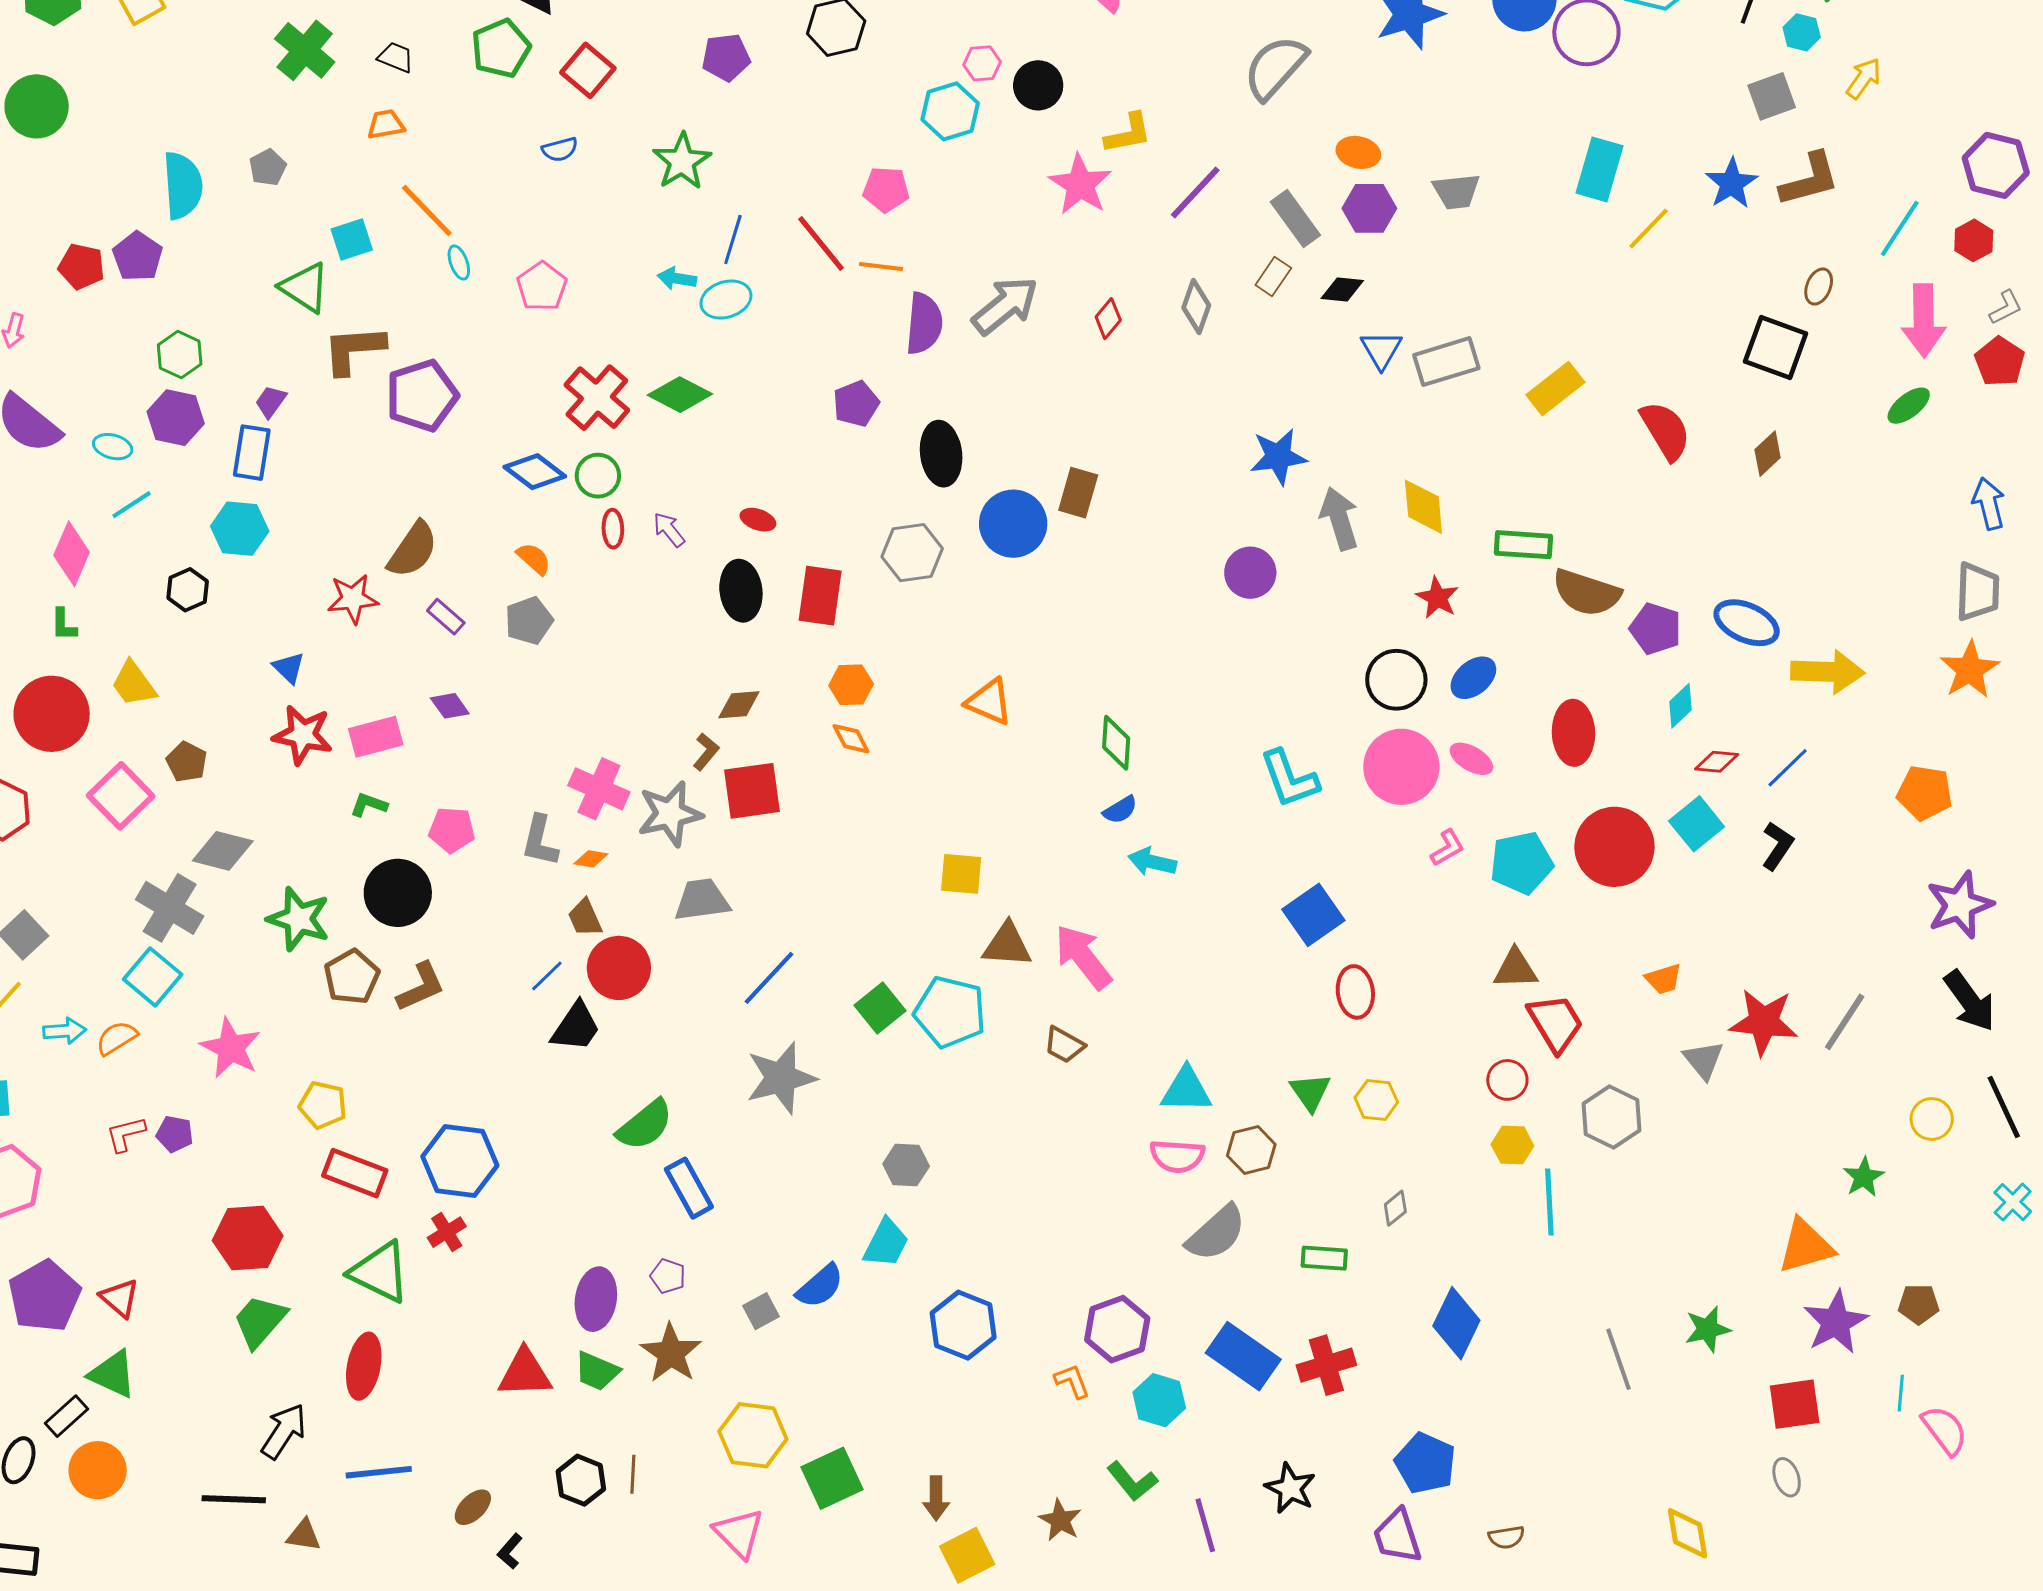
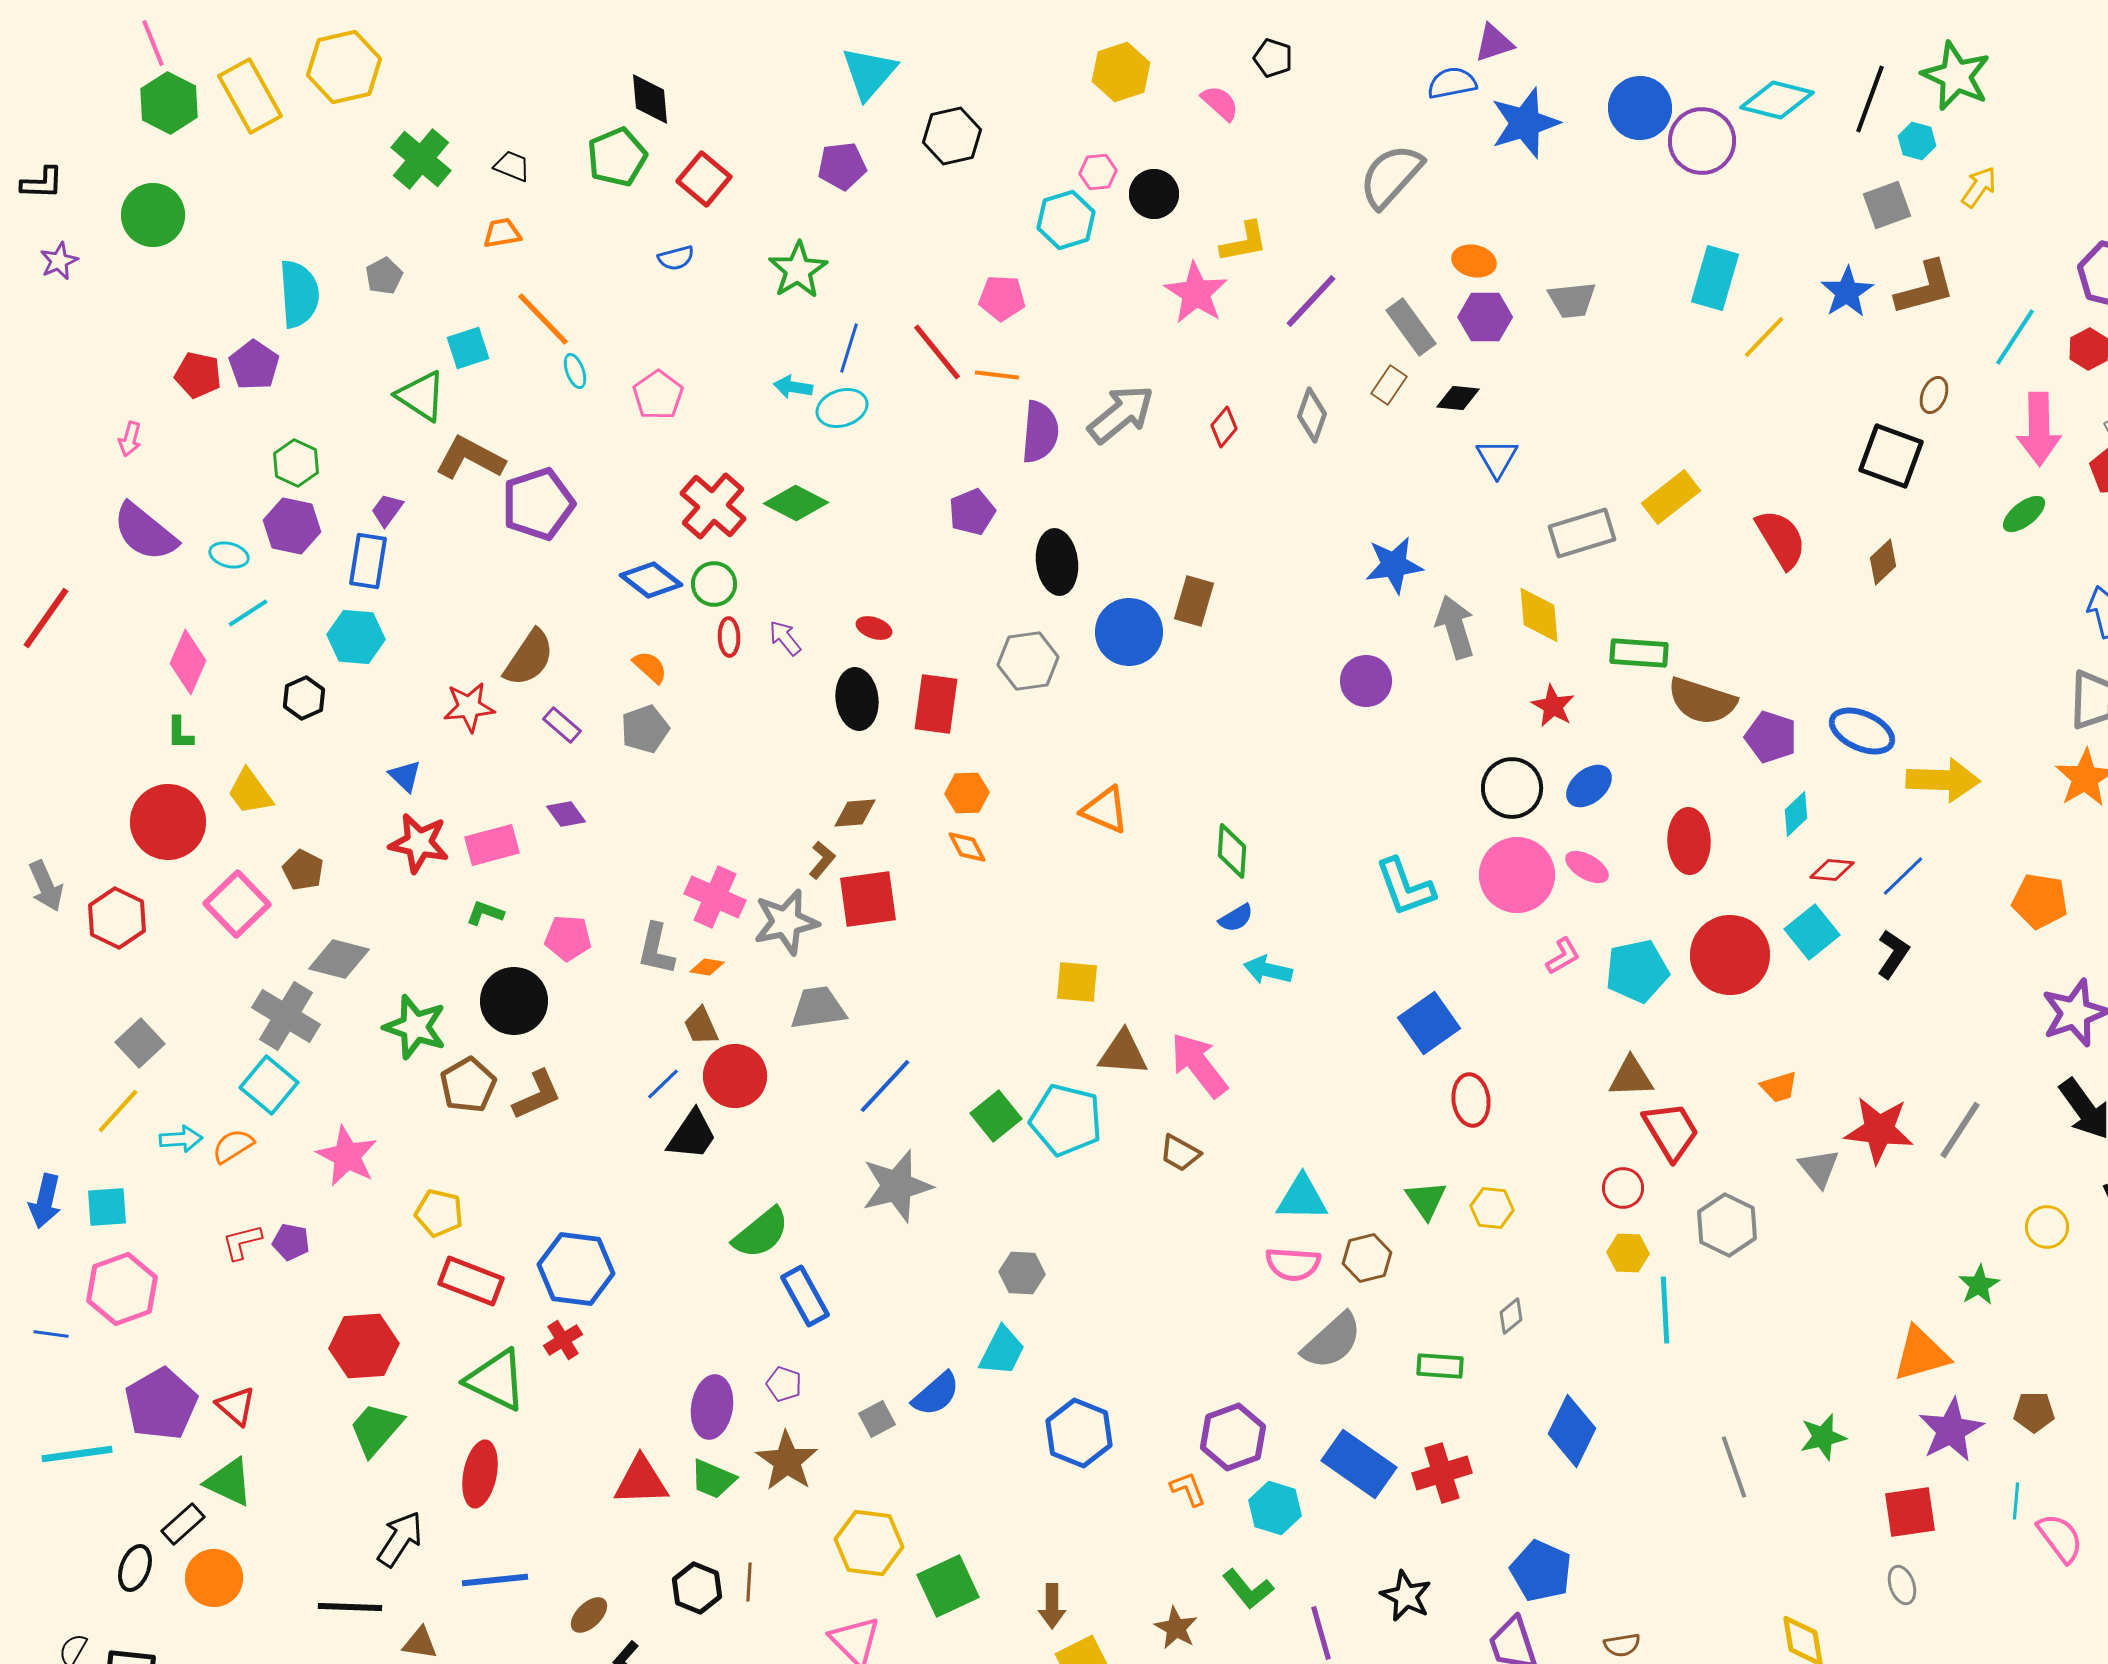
brown L-shape: (354, 350) -> (470, 458), turned 32
gray rectangle: (1446, 362) -> (1582, 533), moved

